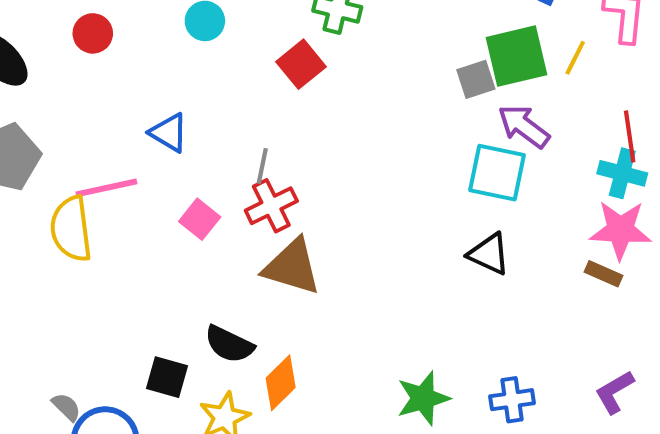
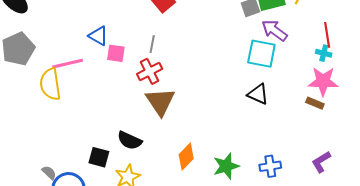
gray line: (262, 166) -> (152, 44), moved
cyan cross: (622, 173) -> (324, 53), size x0.7
pink square: (200, 219) -> (116, 53), moved, turned -30
brown triangle: (292, 267) -> (160, 102), turned 40
orange diamond: (281, 383) -> (186, 157), moved

